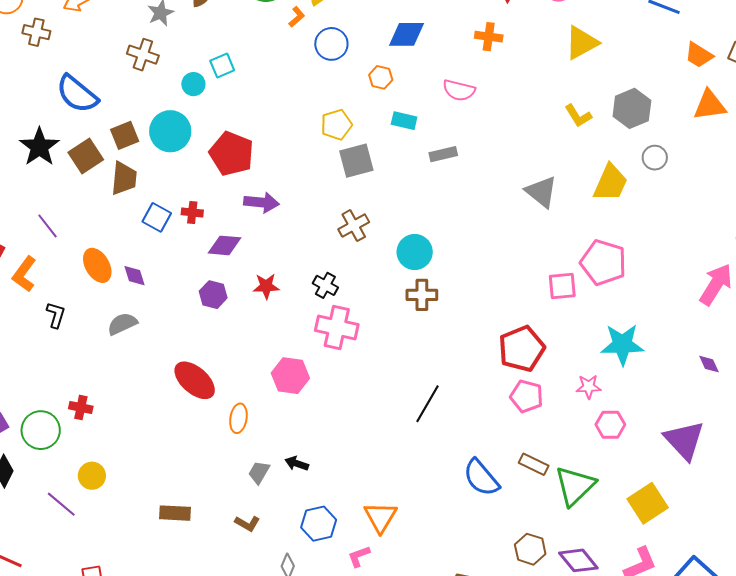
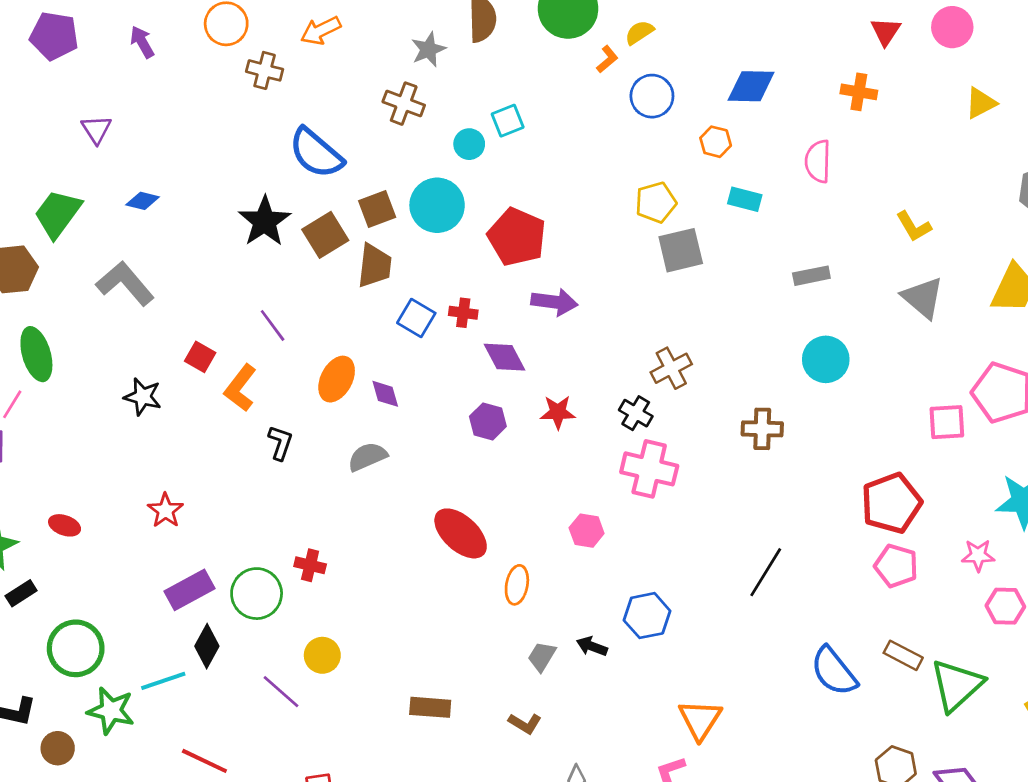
yellow triangle: (582, 43) -> (981, 103), size x0.7
pink semicircle: (459, 90) -> (818, 161), turned 76
yellow L-shape: (578, 116) -> (914, 226), moved
gray rectangle: (443, 154) -> (811, 276), moved
brown cross: (354, 226) -> (671, 368), moved
purple diamond: (224, 245) -> (504, 357), turned 56
cyan circle: (415, 252) -> (826, 359), moved
orange ellipse: (97, 265) -> (337, 379), turned 56
pink hexagon: (290, 376) -> (587, 531), size x0.7
blue hexagon: (319, 524) -> (647, 616), moved

